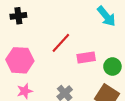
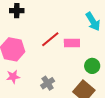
pink rectangle: (86, 58) -> (72, 43), moved

